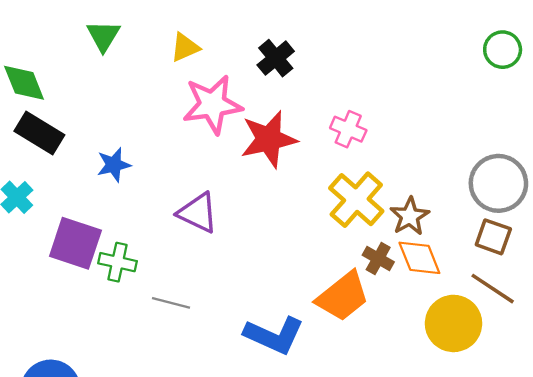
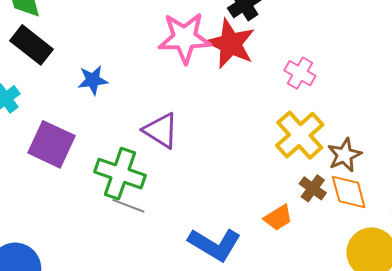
red star: (269, 139) -> (231, 44), moved, turned 30
green cross: (118, 262) -> (120, 174), moved, size x1.5
orange trapezoid: (343, 296) -> (278, 218), size x0.6

